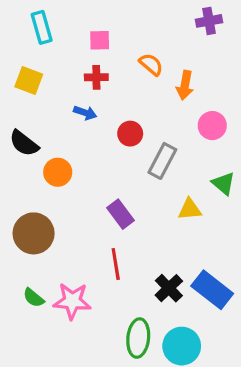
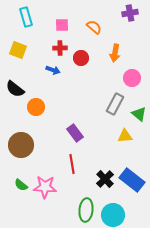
orange semicircle: (151, 64) -> (94, 27), moved
red circle: (130, 134) -> (81, 58), moved
gray rectangle: (162, 161) -> (115, 104), moved
yellow triangle: (190, 209) -> (125, 136), moved

